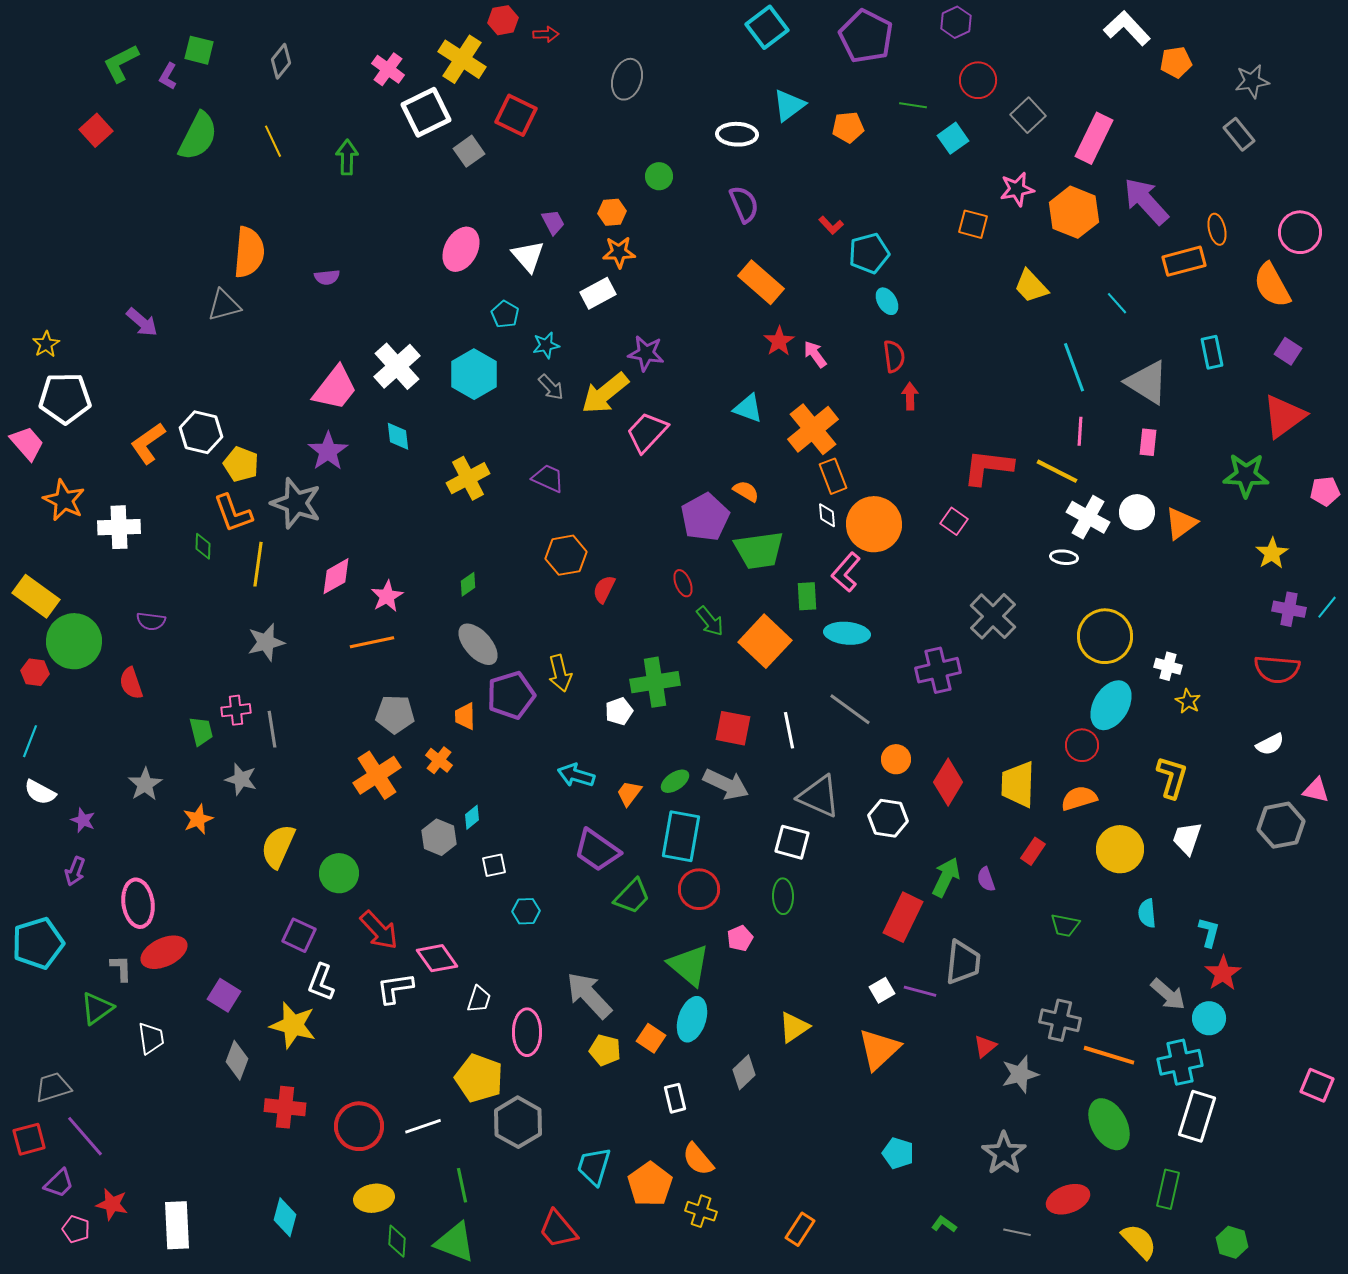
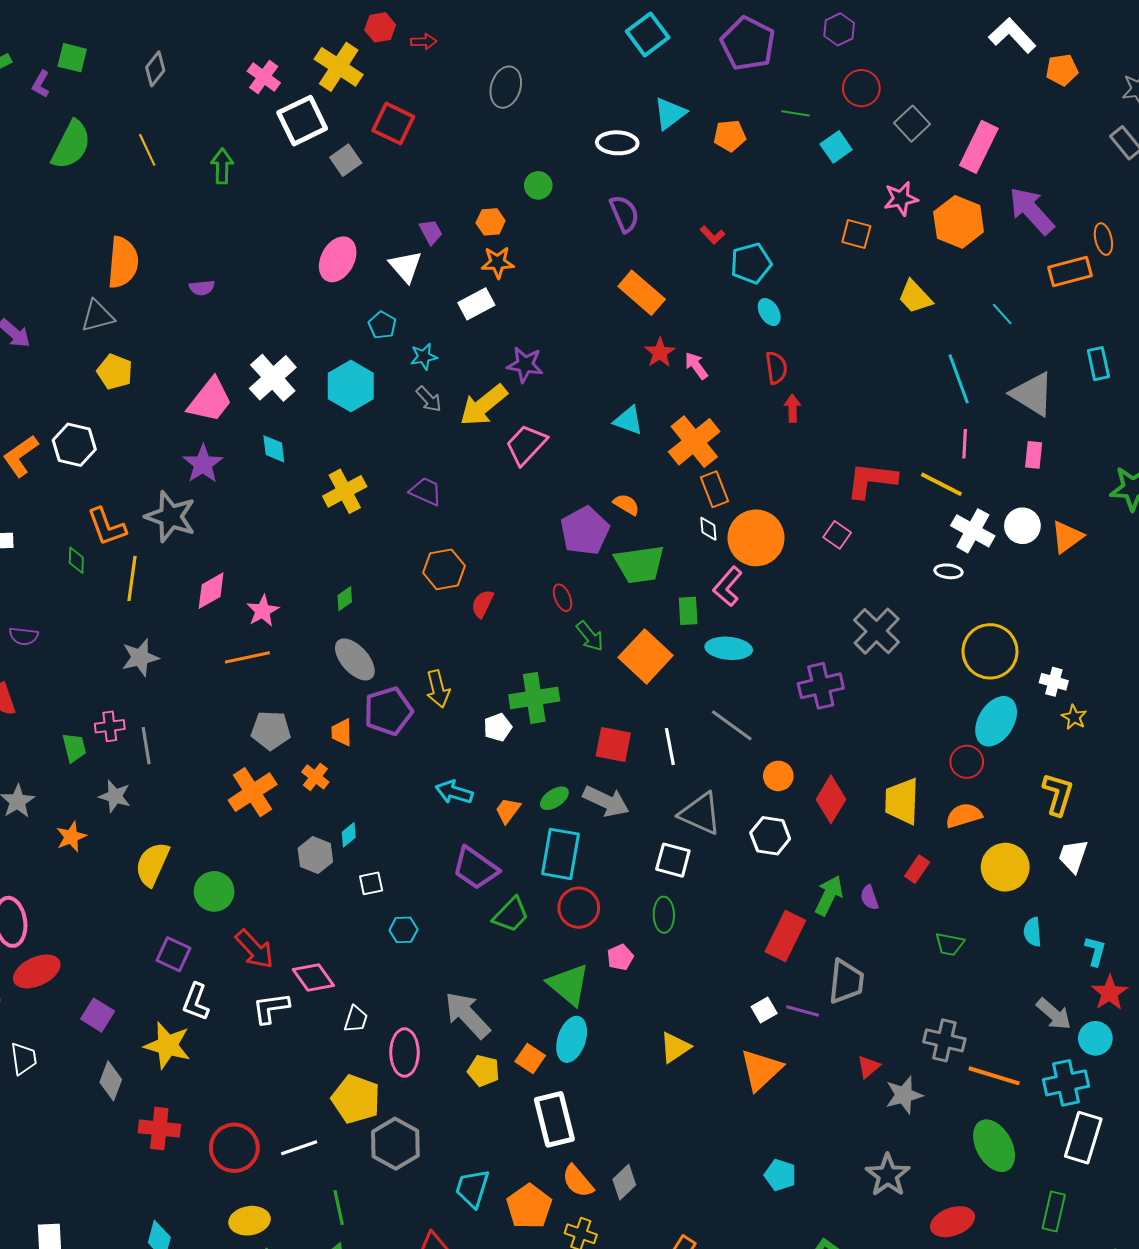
yellow pentagon: (241, 464) -> (115, 372), moved
gray diamond: (744, 1072) -> (624, 1182), moved
white rectangle: (675, 1098) -> (554, 1119), size x1.8

